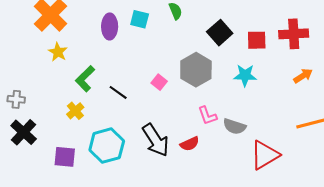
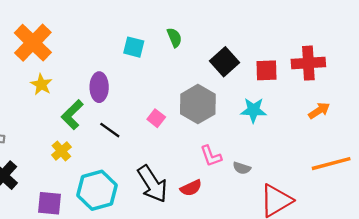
purple ellipse: (110, 26) -> (99, 87), moved
gray semicircle: (234, 126) -> (242, 168), size x0.7

